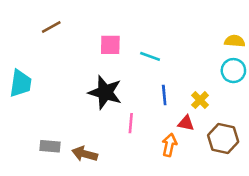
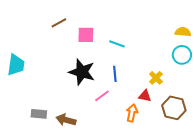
brown line: (51, 27) -> (59, 23), moved
blue line: (164, 95) -> (115, 74), moved
pink line: (131, 123) -> (102, 96), turned 49

